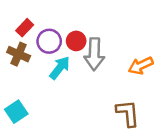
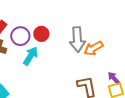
gray arrow: (94, 54) -> (77, 39), moved

